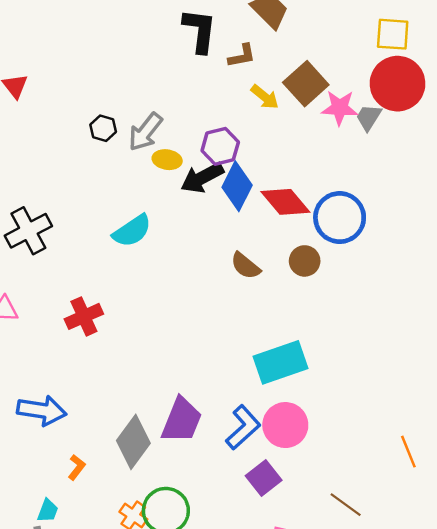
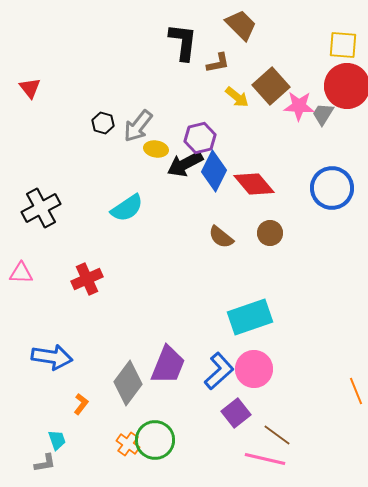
blue circle: (340, 218) -> (332, 188), moved
brown line: (346, 505) -> (277, 435), moved
cyan trapezoid: (48, 511) -> (57, 440), turned -40

